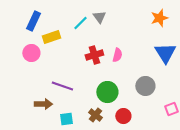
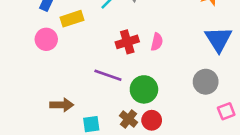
purple line: (62, 86) -> (108, 75), moved
gray circle: (145, 86) -> (206, 82), moved
red circle: (123, 116) -> (152, 120), moved

